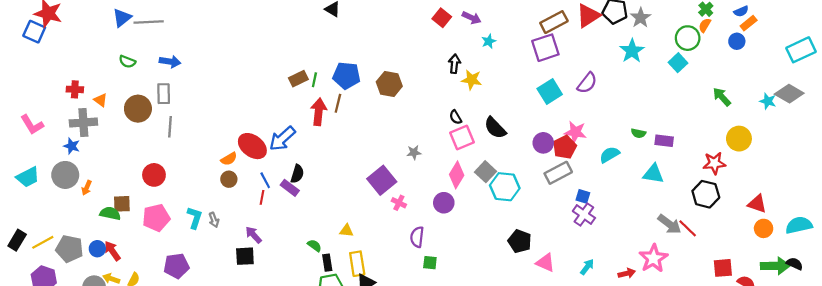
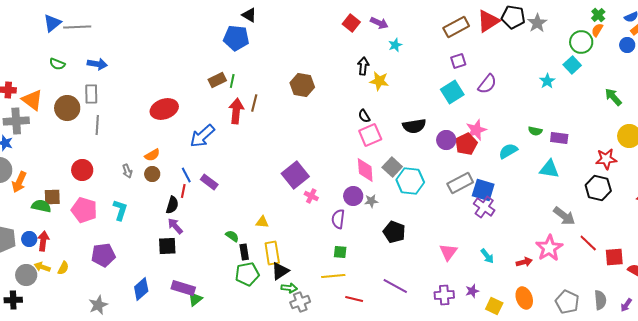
purple square: (545, 48) -> (458, 61), moved, size x0.6
cyan star: (632, 51) -> (547, 81), moved, size x0.7
blue pentagon: (346, 75) -> (236, 38), moved
orange triangle: (101, 100) -> (32, 100), size x1.6
black semicircle: (495, 128) -> (414, 126), moved, turned -55
pink star: (575, 132) -> (476, 130), turned -30
red ellipse: (252, 146) -> (164, 109), moved, turned -56
gray star: (414, 152) -> (371, 201), moved
gray rectangle: (558, 173) -> (460, 183), moved
black semicircle: (297, 174) -> (172, 205), moved
pink diamond: (457, 175) -> (365, 170), turned -35
orange arrow: (87, 188) -> (19, 182), size x1.5
blue square: (583, 196) -> (483, 190), size x1.6
pink pentagon: (156, 218) -> (84, 210), turned 30
gray arrow: (214, 220) -> (127, 171), moved
red line: (688, 228) -> (588, 243), moved
purple semicircle: (417, 237) -> (338, 219), moved
black pentagon: (520, 241) -> (394, 232), moved
red arrow: (112, 251) -> (43, 241), turned 42
pink triangle: (545, 263) -> (448, 252), turned 42
cyan arrow: (587, 267) -> (487, 256), turned 105

